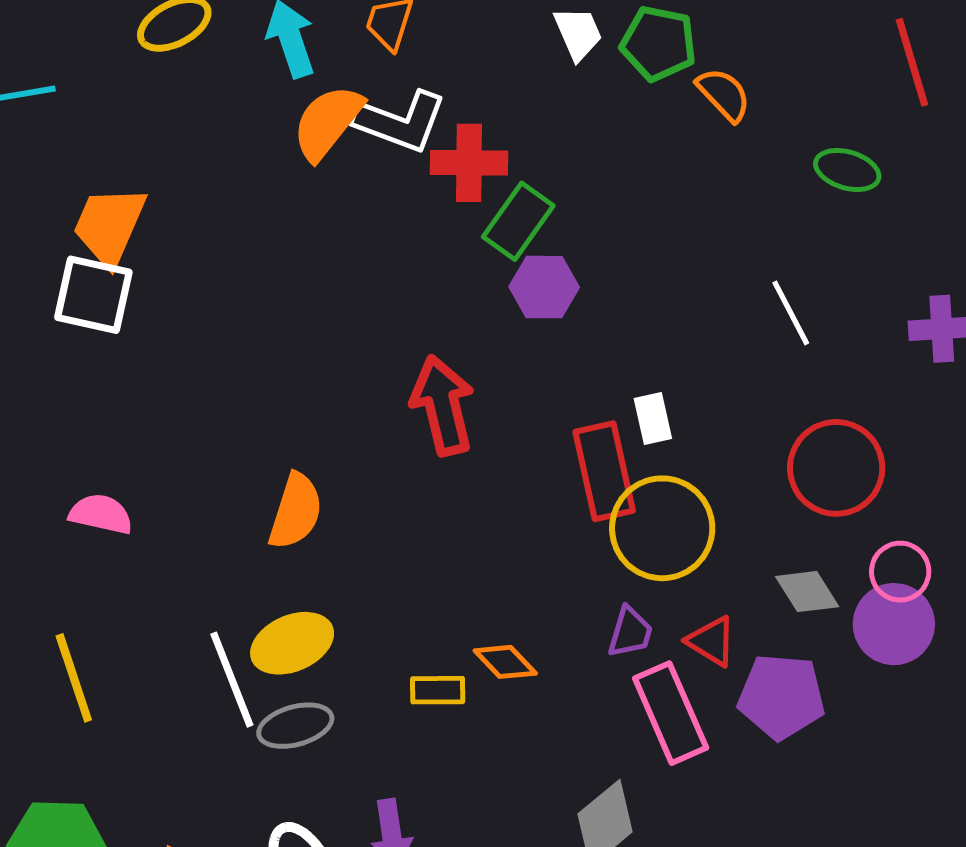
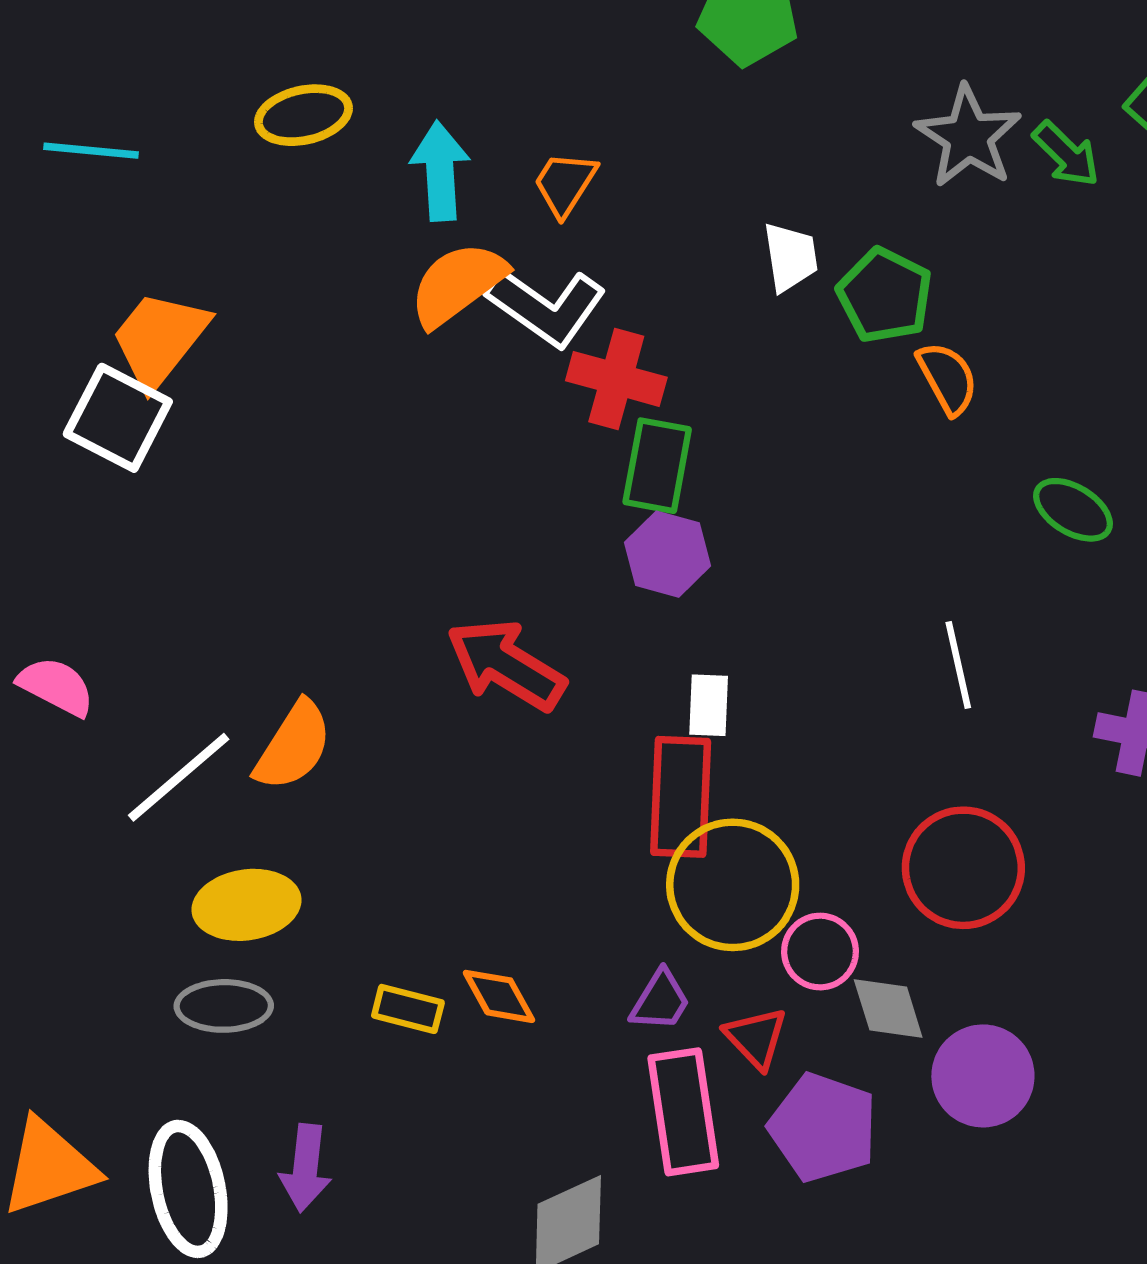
green rectangle: (518, 221) -> (657, 466), turned -40
red arrow: (443, 405) -> (506, 665), turned -60
white rectangle: (653, 418) -> (709, 705), moved
pink circle: (900, 572) -> (820, 952), moved
white line: (232, 680) -> (179, 777), moved, turned 56

